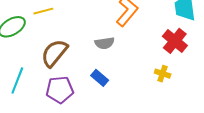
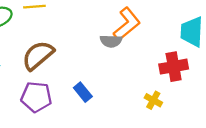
red cross: (175, 41) -> (174, 67), turned 30
gray semicircle: (105, 43) -> (111, 41), moved

